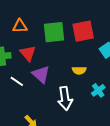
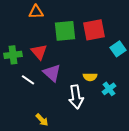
orange triangle: (20, 26) -> (36, 12), moved
yellow semicircle: (79, 70) -> (90, 77), moved

